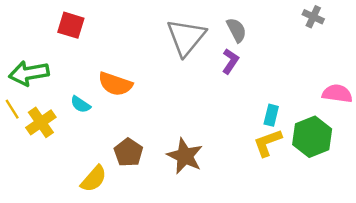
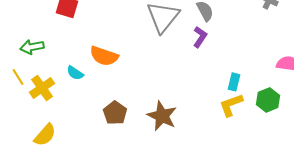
green arrow: (29, 73) -> (32, 47), size x0.7
green hexagon: (312, 137) -> (268, 100), size x0.7
yellow semicircle: (94, 179) -> (45, 135), moved

